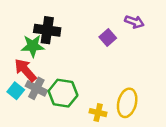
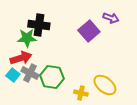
purple square: (108, 37) -> (89, 31), size x1.5
red arrow: (25, 70) -> (21, 58), turned 115
yellow ellipse: (127, 103) -> (105, 85), turned -65

